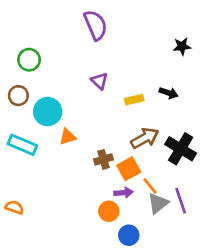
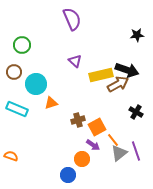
black arrow: (169, 93) -> (127, 70), size x1.6
yellow rectangle: (134, 100) -> (101, 75), size x1.6
brown arrow: (145, 138) -> (118, 84), moved
black cross: (181, 149) -> (136, 112), size x0.6
purple arrow: (123, 193) -> (93, 145), turned 40
blue circle: (129, 235) -> (68, 175), moved

